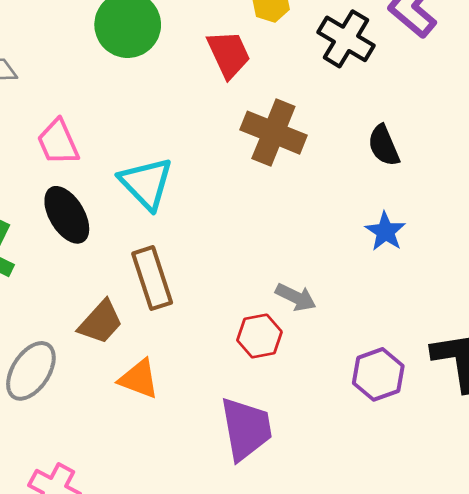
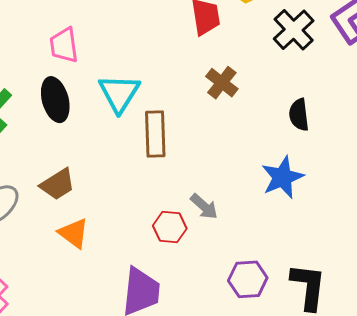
brown cross: (273, 133) -> (222, 83), size x0.7
blue star: (385, 231) -> (282, 177), size x1.4
brown rectangle: (152, 278) -> (155, 134), moved

